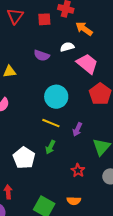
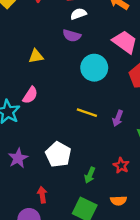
white semicircle: (67, 47) -> (78, 14), moved
cyan circle: (56, 97) -> (94, 68), moved
green arrow: (50, 147) -> (90, 175), moved

